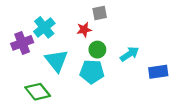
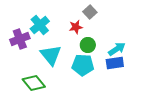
gray square: (100, 13) -> (90, 12), turned -32
blue rectangle: (158, 72) -> (115, 63), moved

